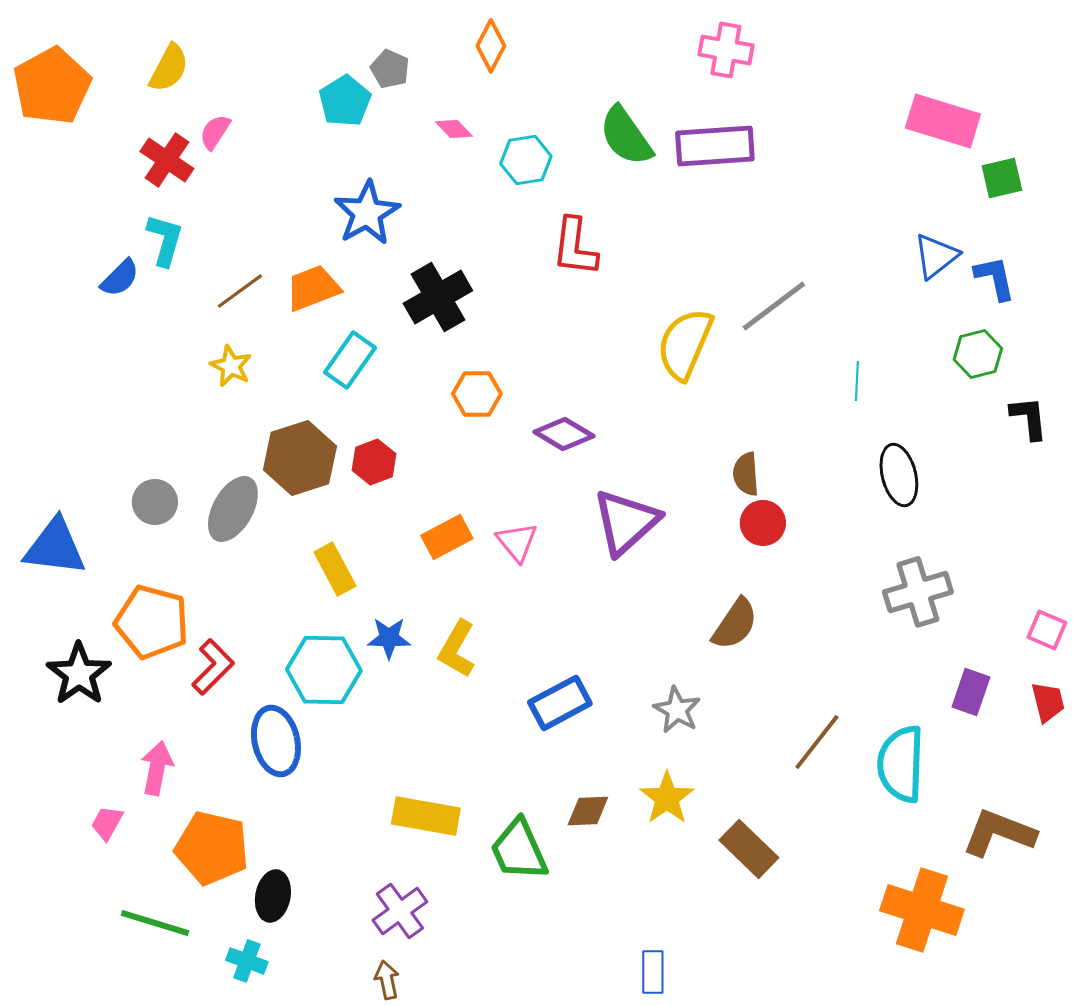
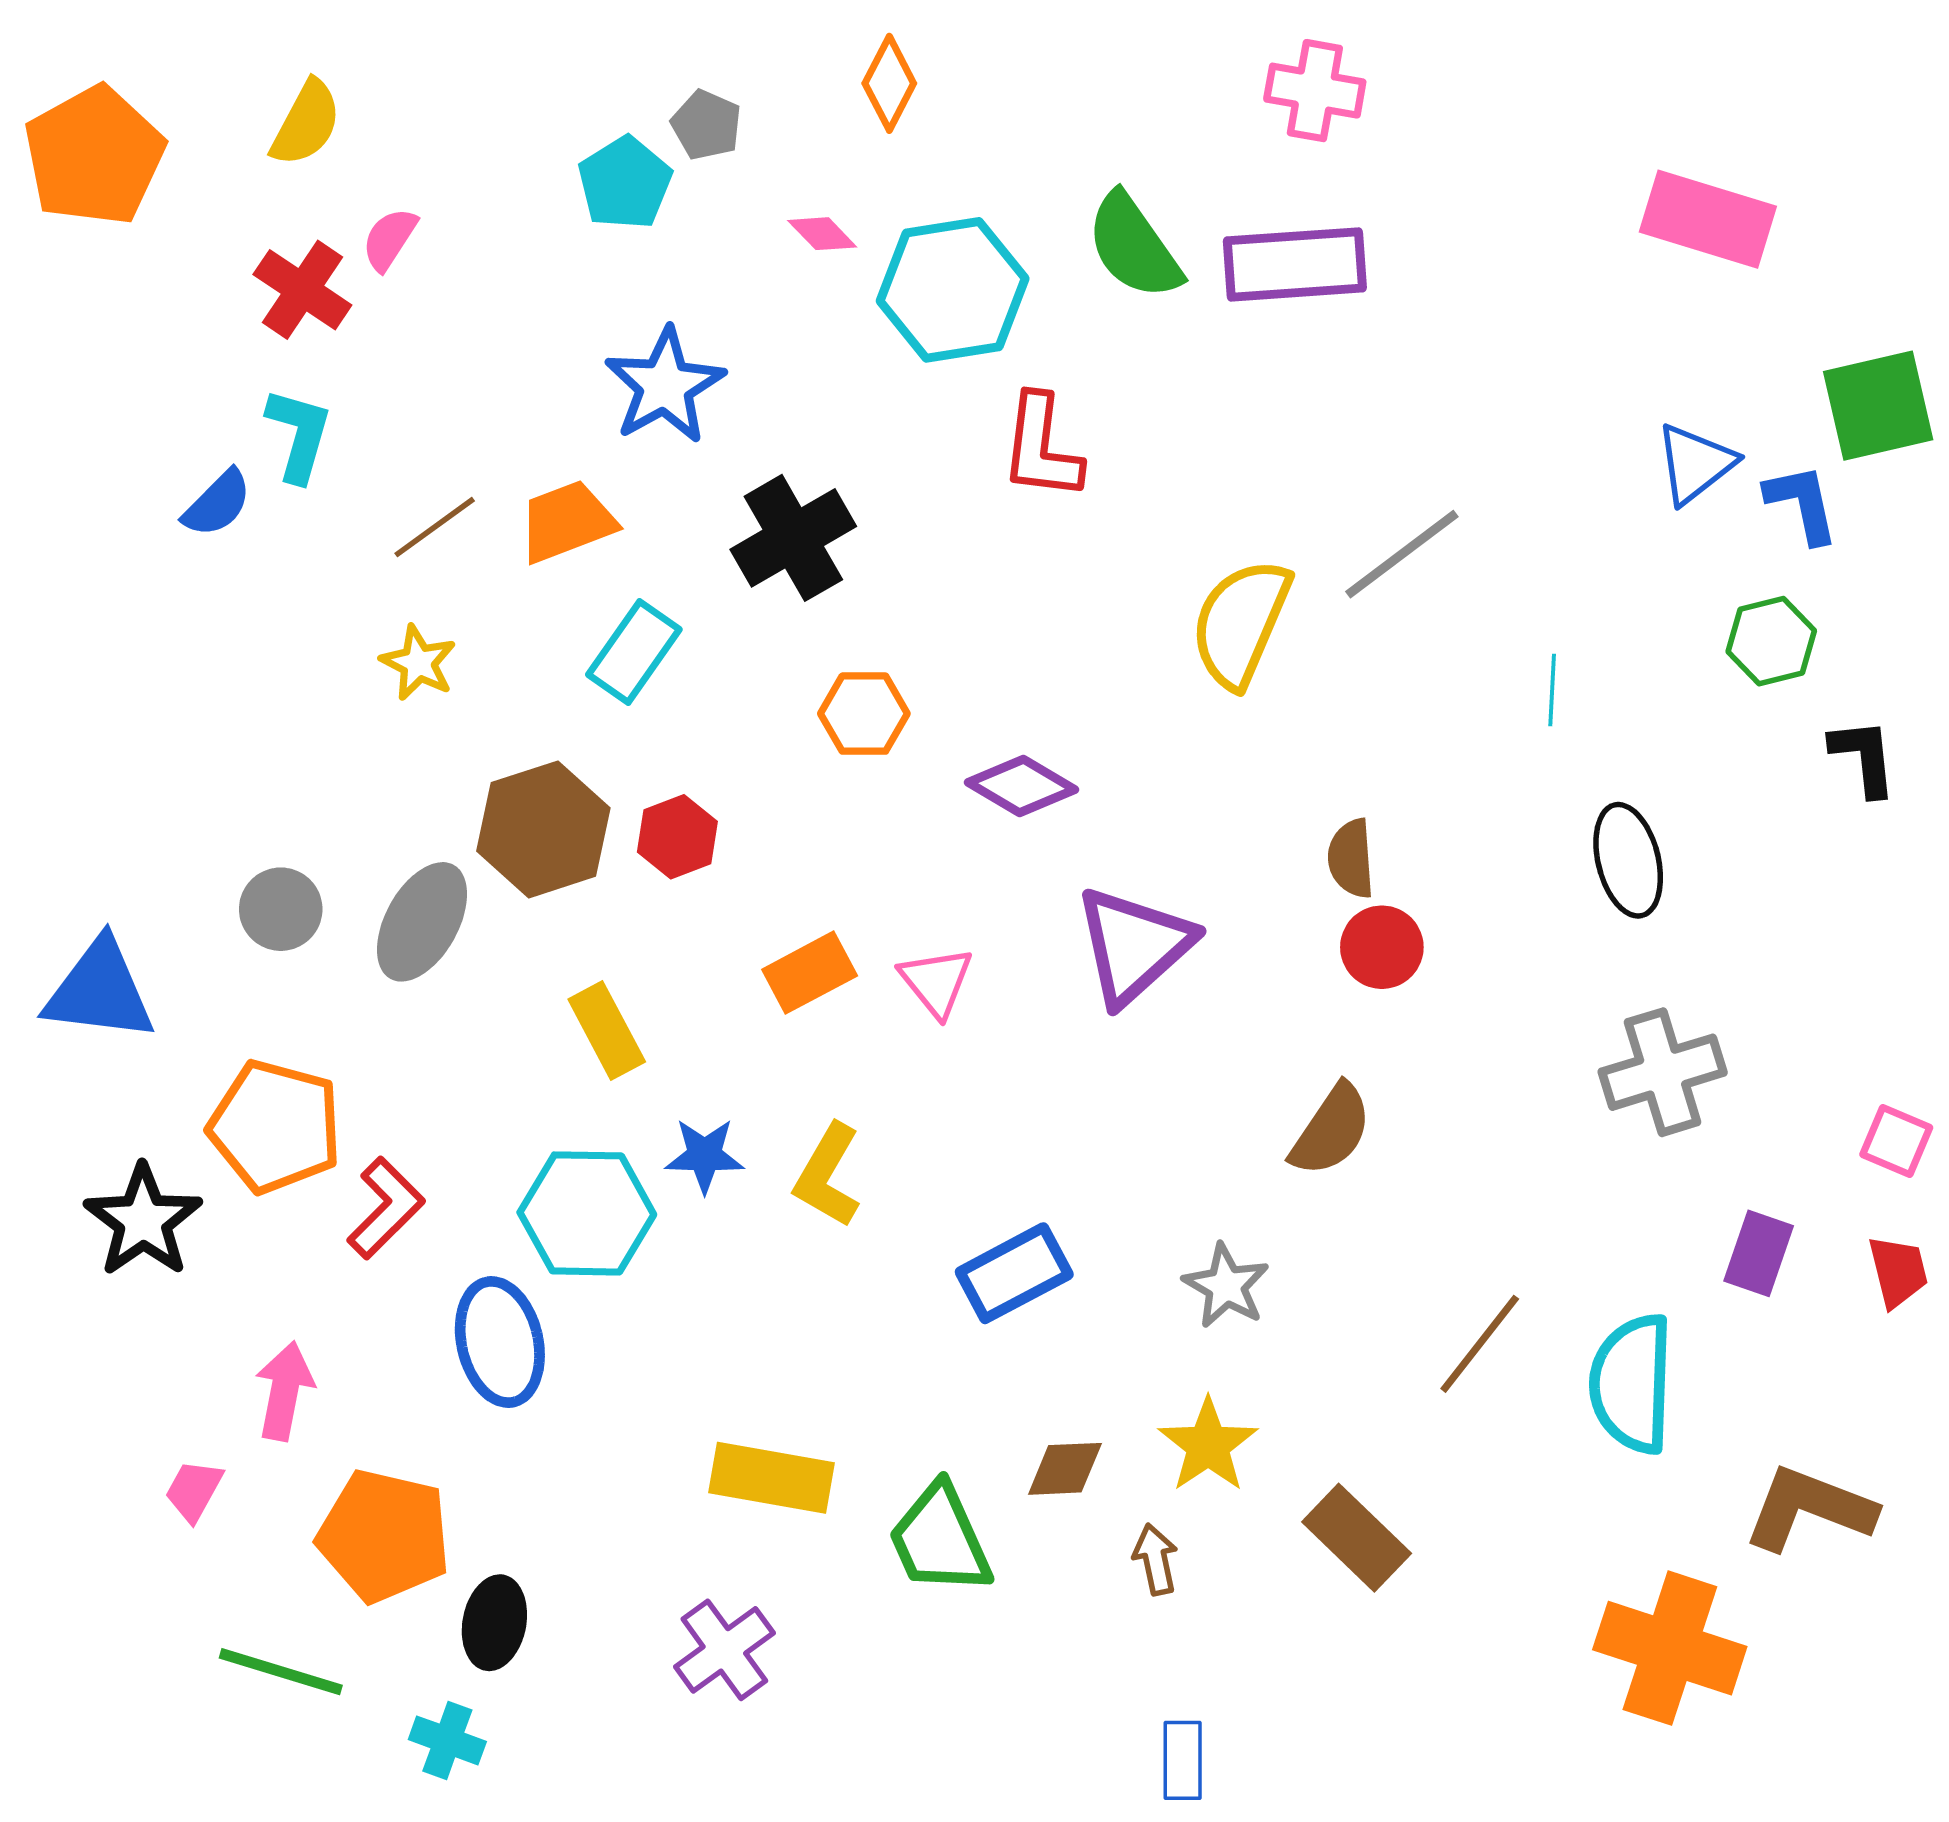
cyan hexagon: (526, 160) -> (953, 290), size x1.6
green square: (1002, 178) -> (1878, 406), moved, size x1.5
brown arrow: (387, 980) -> (1155, 1559), moved

